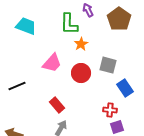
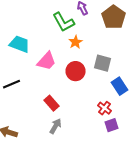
green L-shape: (69, 24) -> (64, 22), turned -30
cyan trapezoid: (26, 26) -> (20, 44), moved
red cross: (110, 110) -> (104, 108), turned 32

